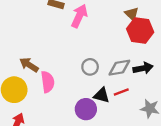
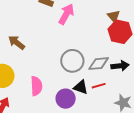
brown arrow: (29, 65) -> (17, 43), moved
gray circle: (90, 67) -> (72, 61), size x1.5
pink semicircle: (48, 82) -> (36, 86), moved

